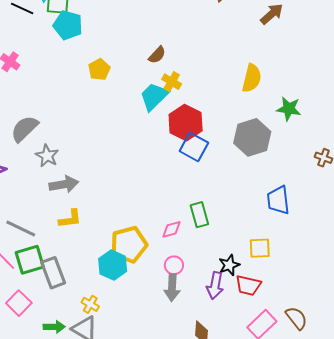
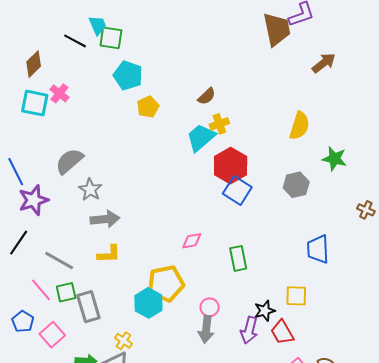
cyan pentagon: (68, 25) -> (128, 75), moved
yellow cross: (172, 82) -> (219, 124), turned 36
gray hexagon: (252, 137) -> (296, 185), size x0.7
pink diamond: (172, 229) -> (192, 241), moved
green square: (30, 260) -> (66, 292), size x0.7
red trapezoid: (248, 285) -> (282, 332), turned 44

